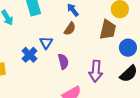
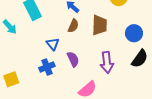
brown trapezoid: (108, 30) -> (99, 25), moved
blue cross: (29, 55) -> (47, 67), moved, turned 35

